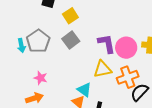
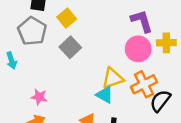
gray pentagon: (38, 41) -> (32, 31), moved
purple L-shape: (107, 44) -> (142, 21), moved
cyan triangle: (84, 90) -> (105, 95), moved

